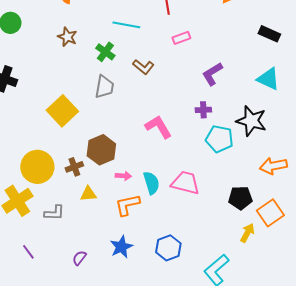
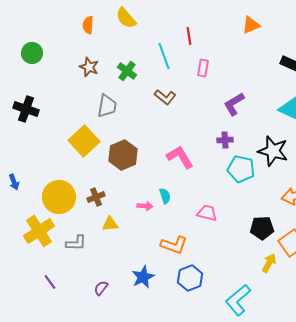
cyan line: (126, 25) -> (164, 56), moved, turned 60
pink rectangle: (181, 38) -> (203, 68), turned -60
green cross: (105, 52) -> (127, 71), moved
gray trapezoid: (104, 87) -> (107, 106), moved
brown hexagon: (101, 150) -> (123, 155), moved
cyan semicircle: (151, 183) -> (165, 196), moved, size x0.7
pink trapezoid: (185, 183) -> (207, 213), size x0.7
orange L-shape: (127, 205) -> (174, 245), moved, turned -148

